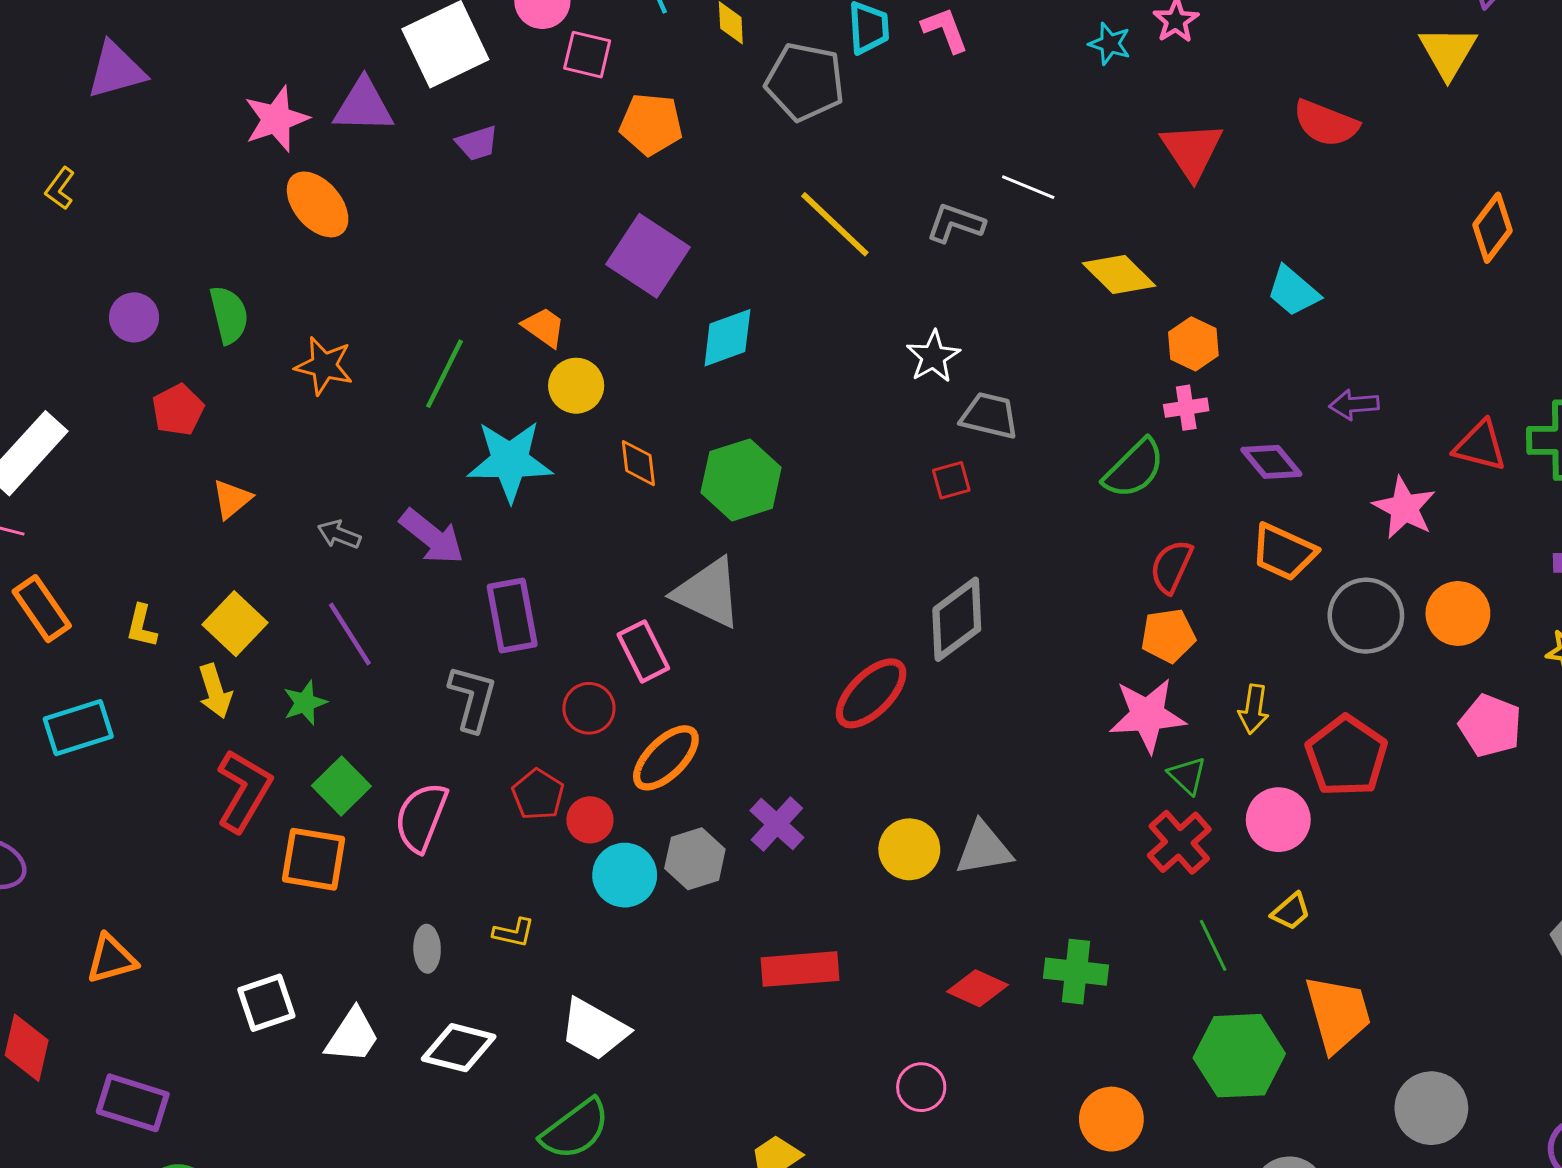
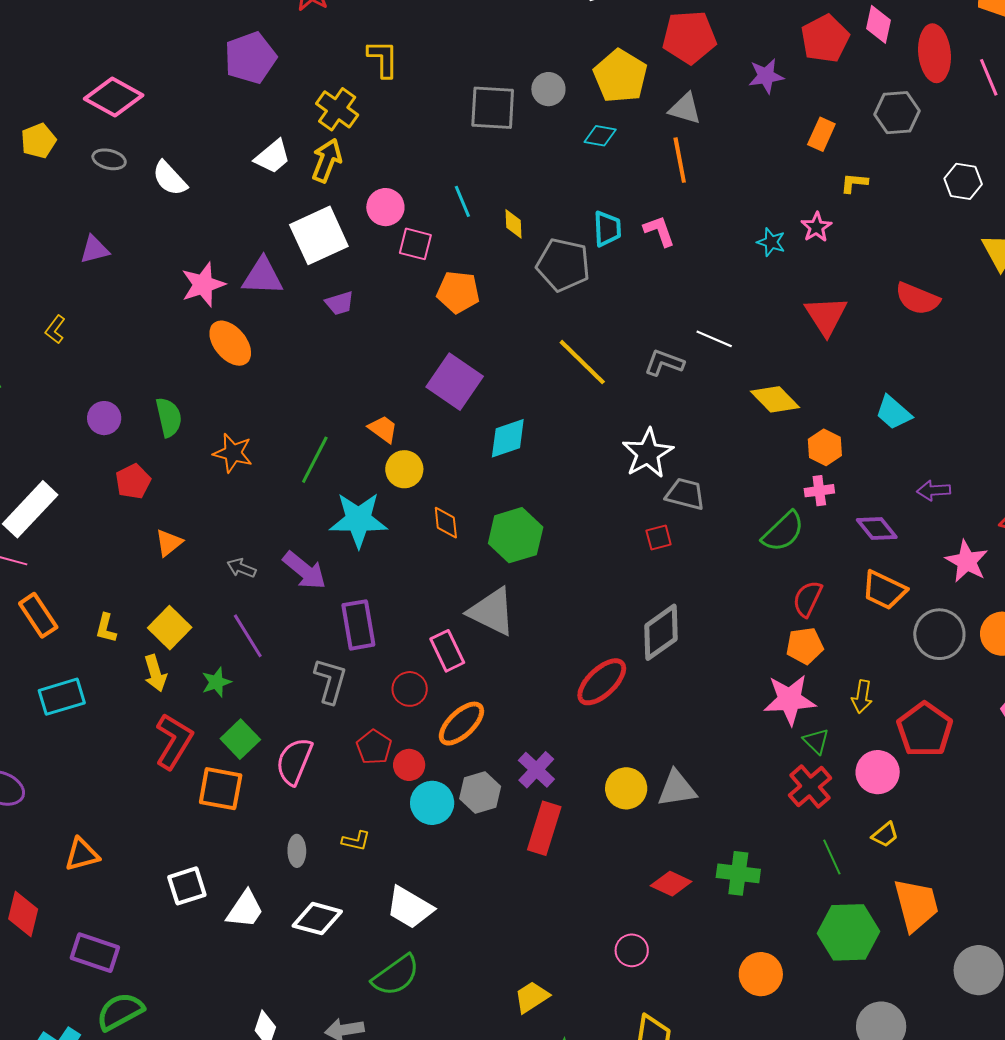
purple triangle: (116, 70) -> (95, 250), size x0.7
white star: (933, 357) -> (648, 453), size x1.4
red rectangle: (800, 969) -> (544, 828), moved, turned -69

